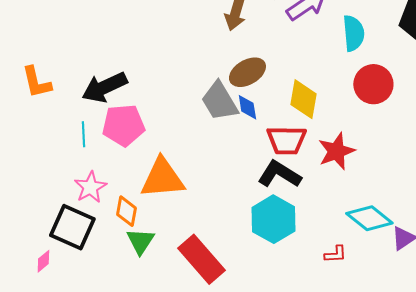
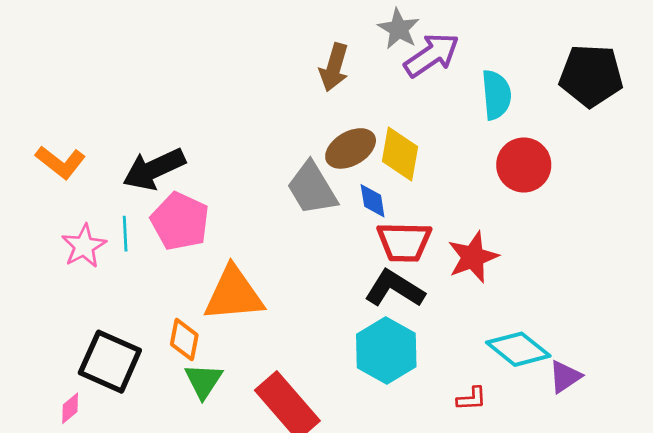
orange L-shape: (36, 82) -> (60, 162), turned -39
yellow diamond: (303, 99) -> (400, 154), moved
blue diamond: (247, 107) -> (373, 201), moved
pink pentagon: (123, 125) -> (180, 221), turned 30
pink star: (90, 187) -> (84, 246), moved

